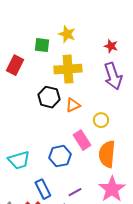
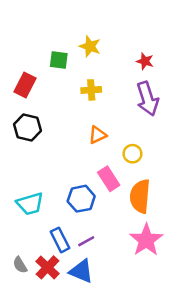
yellow cross: (68, 69) -> (91, 90), size x0.6
black hexagon: (49, 97) -> (27, 127), moved
purple line: (75, 192) -> (86, 241), moved

